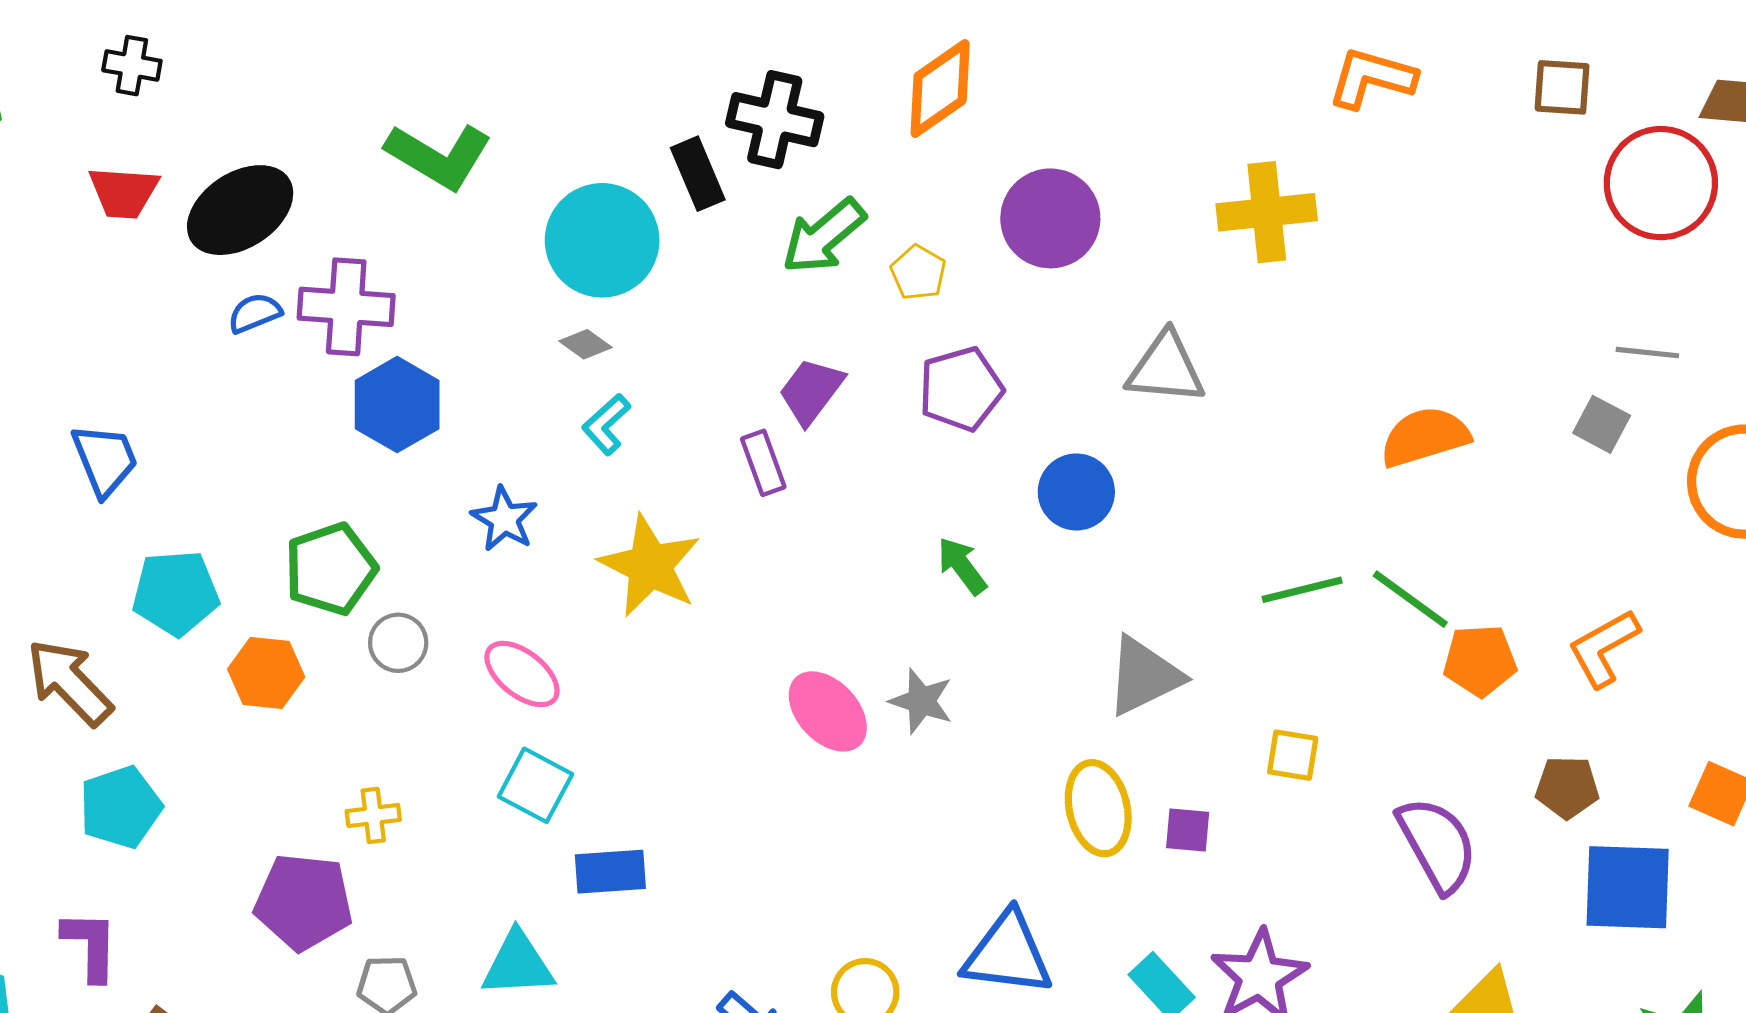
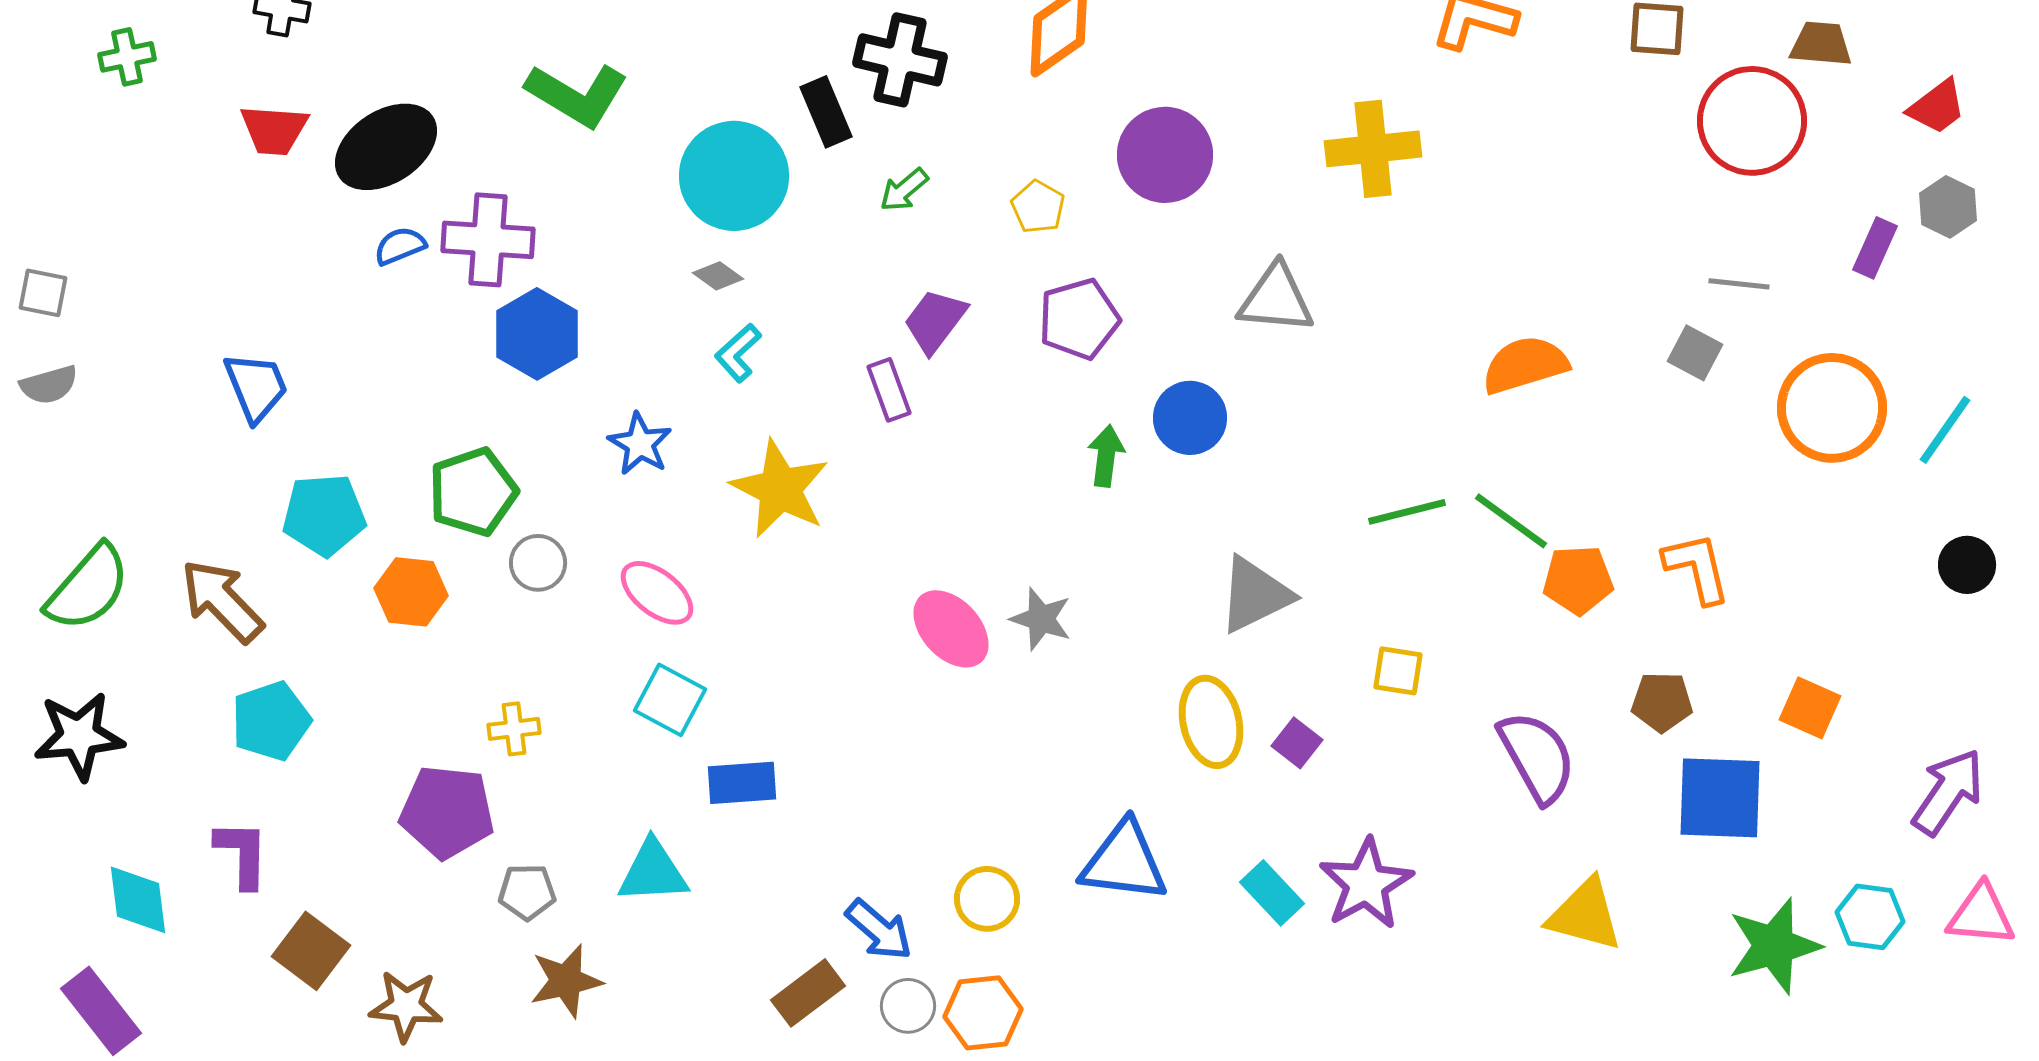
green arrow: (824, 236) -> (904, 190), moved, size x0.6
green arrow: (962, 566) -> (1106, 456), moved, turned 44
orange L-shape: (1604, 648) -> (1697, 568), turned 106
purple square: (1188, 830) -> (1297, 743), turned 33

